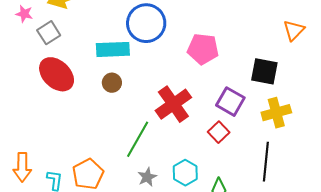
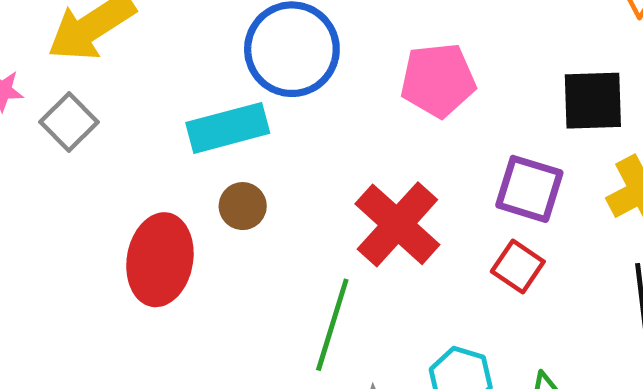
red ellipse: (57, 74) -> (160, 260), moved, turned 69

